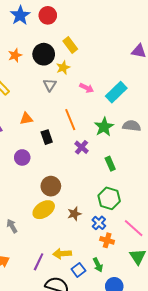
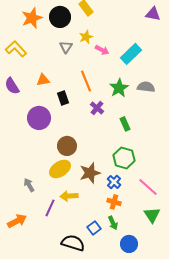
orange star: (15, 55) -> (32, 18), size x1.5
yellow star: (63, 67) -> (86, 37), moved
purple circle: (22, 157) -> (39, 118), size x1.5
brown star: (74, 214) -> (90, 173), size x1.5
orange cross: (107, 240) -> (114, 202), moved
yellow arrow: (62, 254) -> (69, 196), moved
purple line: (39, 262) -> (50, 208), moved

